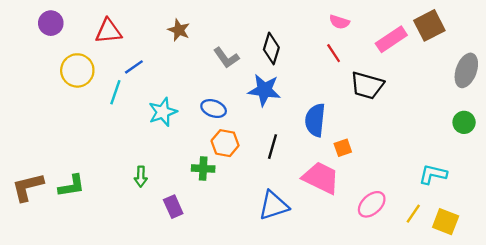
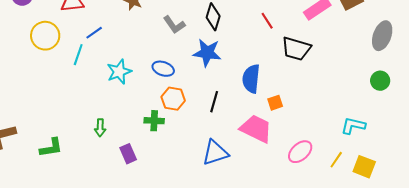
green L-shape: (72, 186) -> (51, 148), moved

